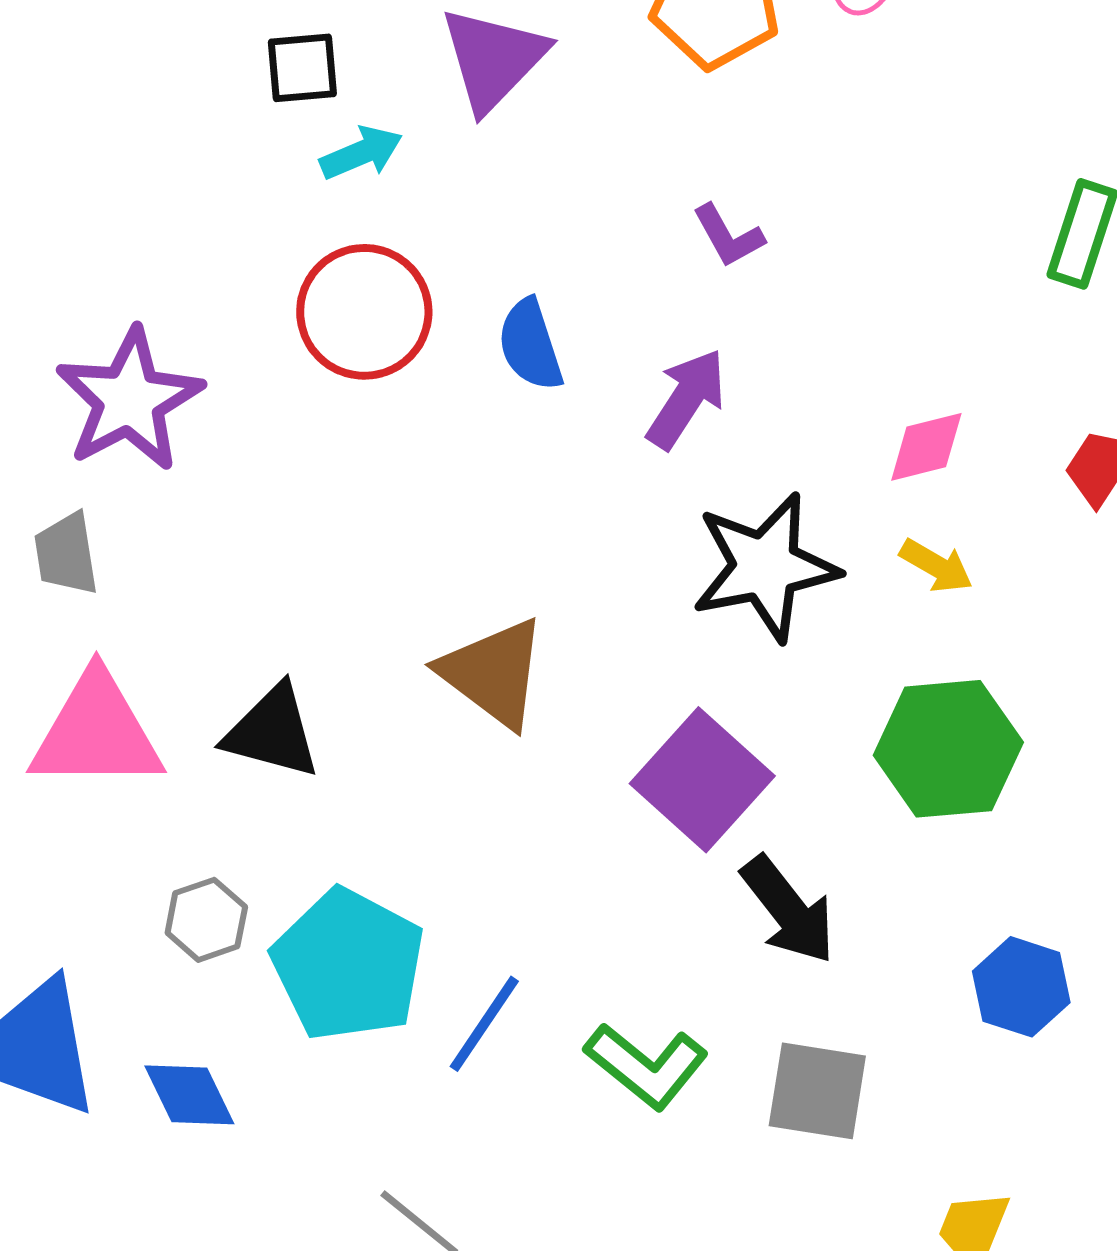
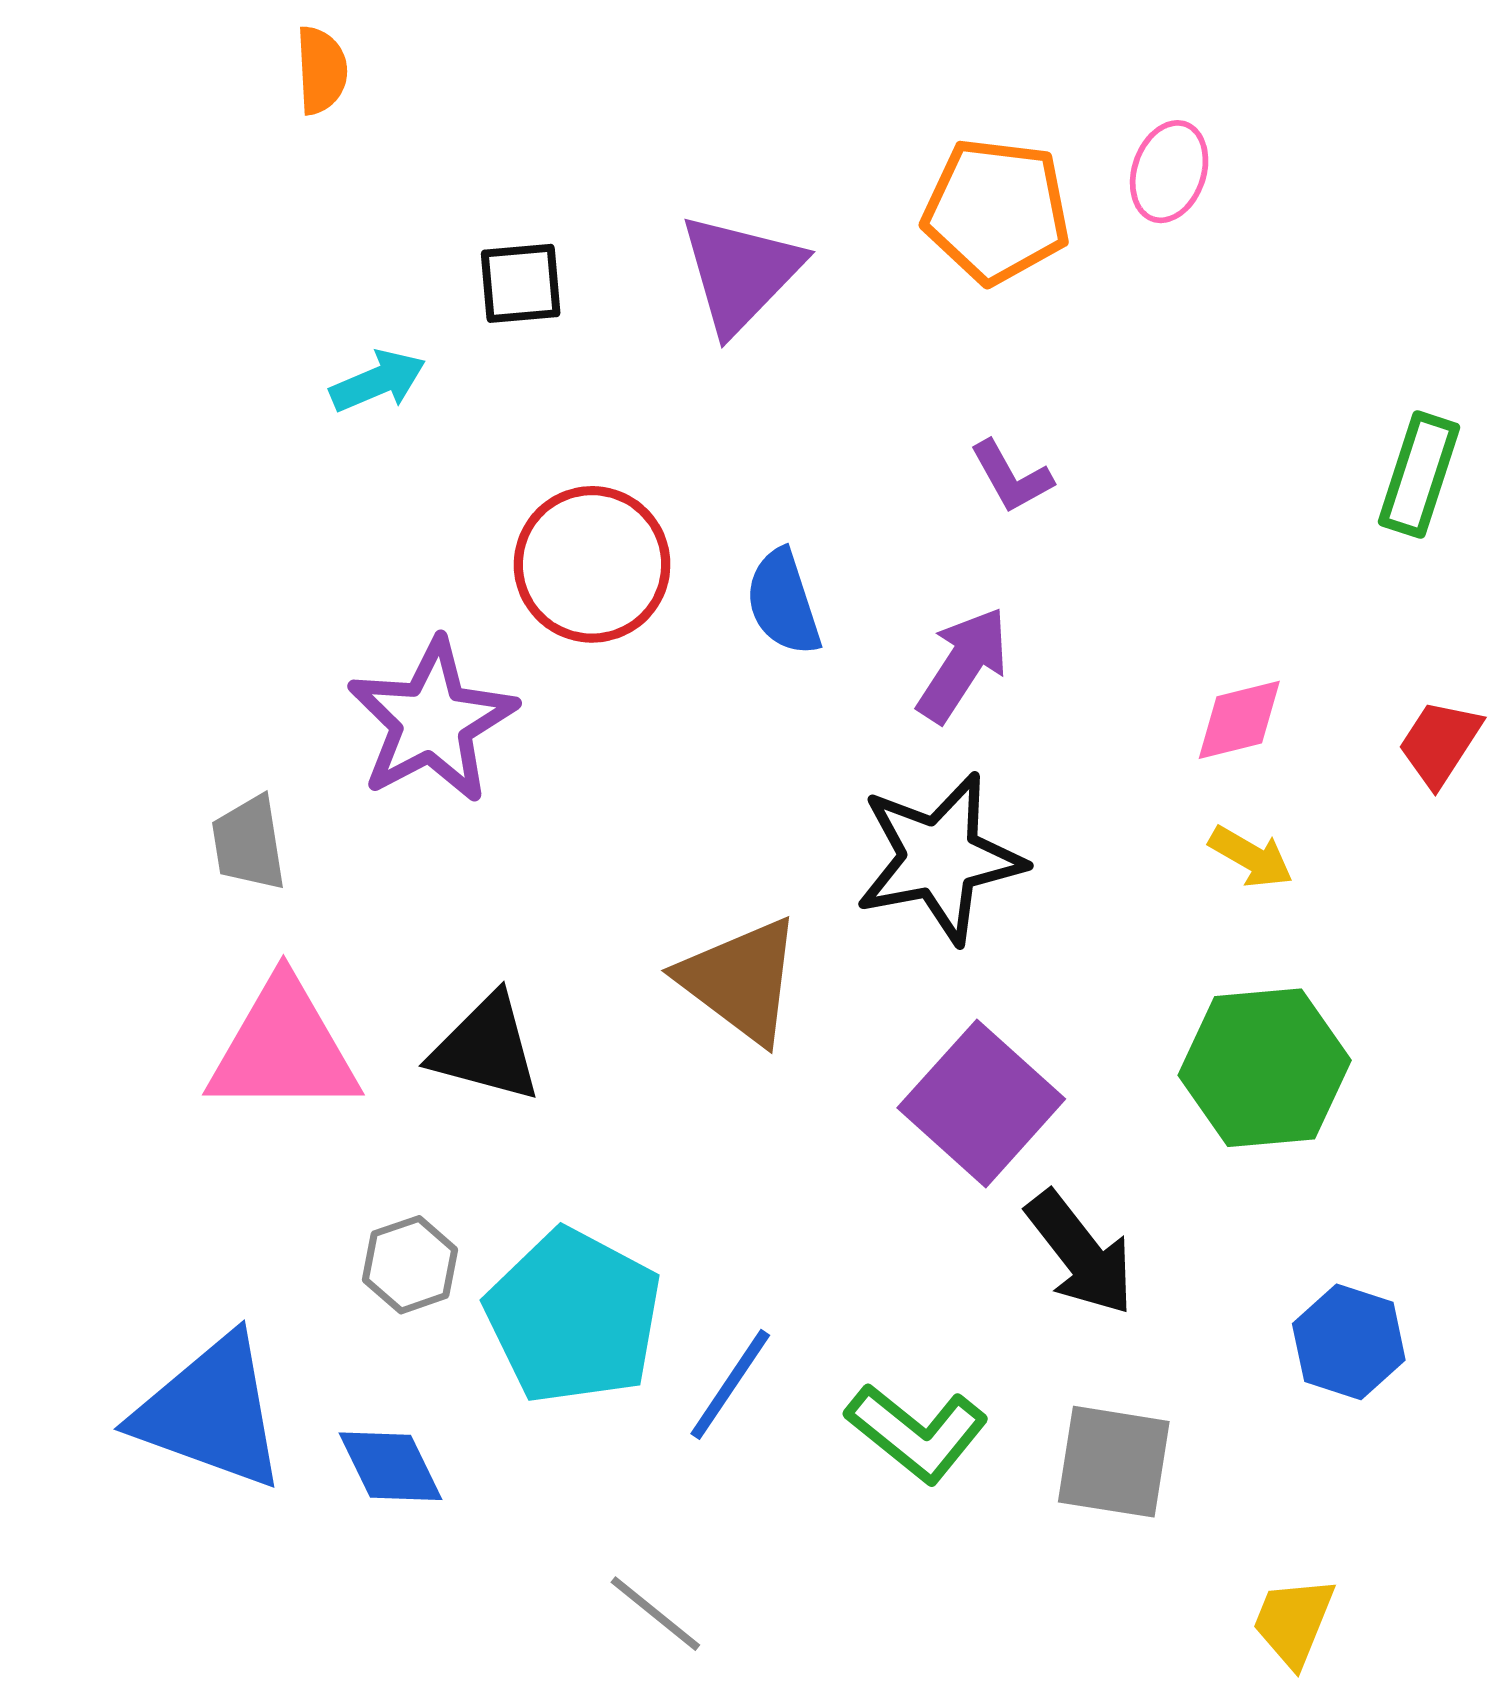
cyan arrow: (361, 153) -> (378, 381), moved
purple star: (129, 400) -> (432, 721), moved
black star: (765, 567) -> (940, 858), moved

